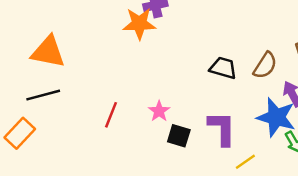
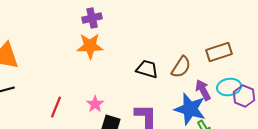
orange star: (139, 24) -> (90, 46), moved

